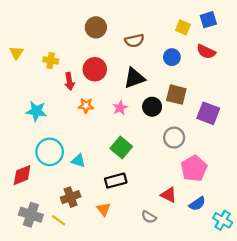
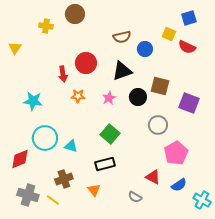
brown circle: (96, 27) -> (75, 14), moved
yellow square: (183, 27) -> (169, 34), moved
blue circle: (172, 57) -> (145, 49), moved
yellow cross: (51, 60) -> (46, 26), moved

